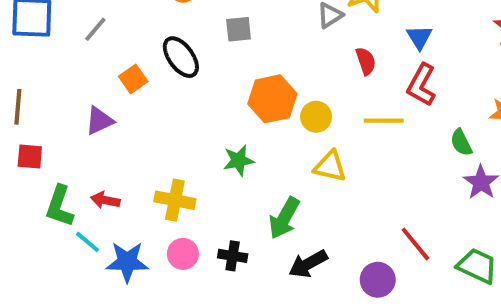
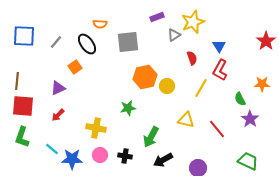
gray square: (239, 29) -> (128, 42), size x1.6
black ellipse: (181, 57) -> (87, 44), moved
yellow line: (384, 121) -> (201, 88), turned -60
red square: (30, 156) -> (23, 106), size x1.6
yellow triangle: (330, 166) -> (186, 120), moved
red arrow: (105, 200) -> (58, 115), moved, turned -56
green L-shape: (60, 206) -> (22, 137), moved
red line: (415, 244) -> (217, 129), moved

